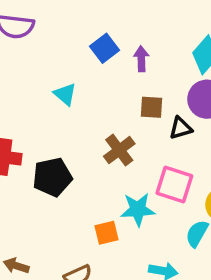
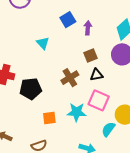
brown square: (151, 107) -> (90, 56), turned -32
black triangle: (181, 128) -> (97, 75), moved
orange square: (106, 233) -> (49, 118), moved

